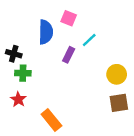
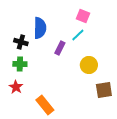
pink square: (69, 18) -> (83, 16), moved
black cross: (14, 54) -> (21, 42), moved
yellow circle: (117, 74) -> (89, 65), moved

